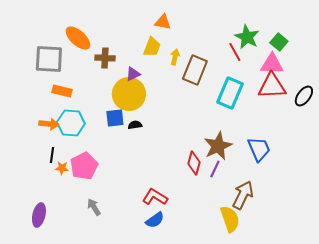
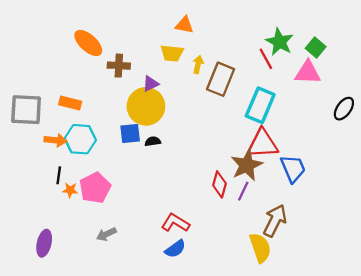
yellow trapezoid: (152, 47) -> (172, 53), turned 75
gray square: (49, 59) -> (26, 110), moved
red triangle: (272, 86) -> (262, 144), moved
gray arrow: (94, 207) -> (106, 234), turned -84

